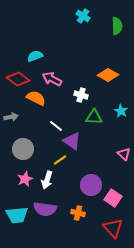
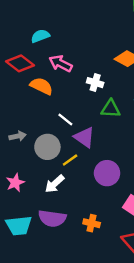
gray arrow: (11, 117) -> (18, 136), moved
gray circle: (23, 149) -> (47, 147), moved
pink star: (25, 179) -> (15, 183), moved
white arrow: (47, 180) -> (55, 184), turned 30
purple circle: (91, 185) -> (107, 173), moved

